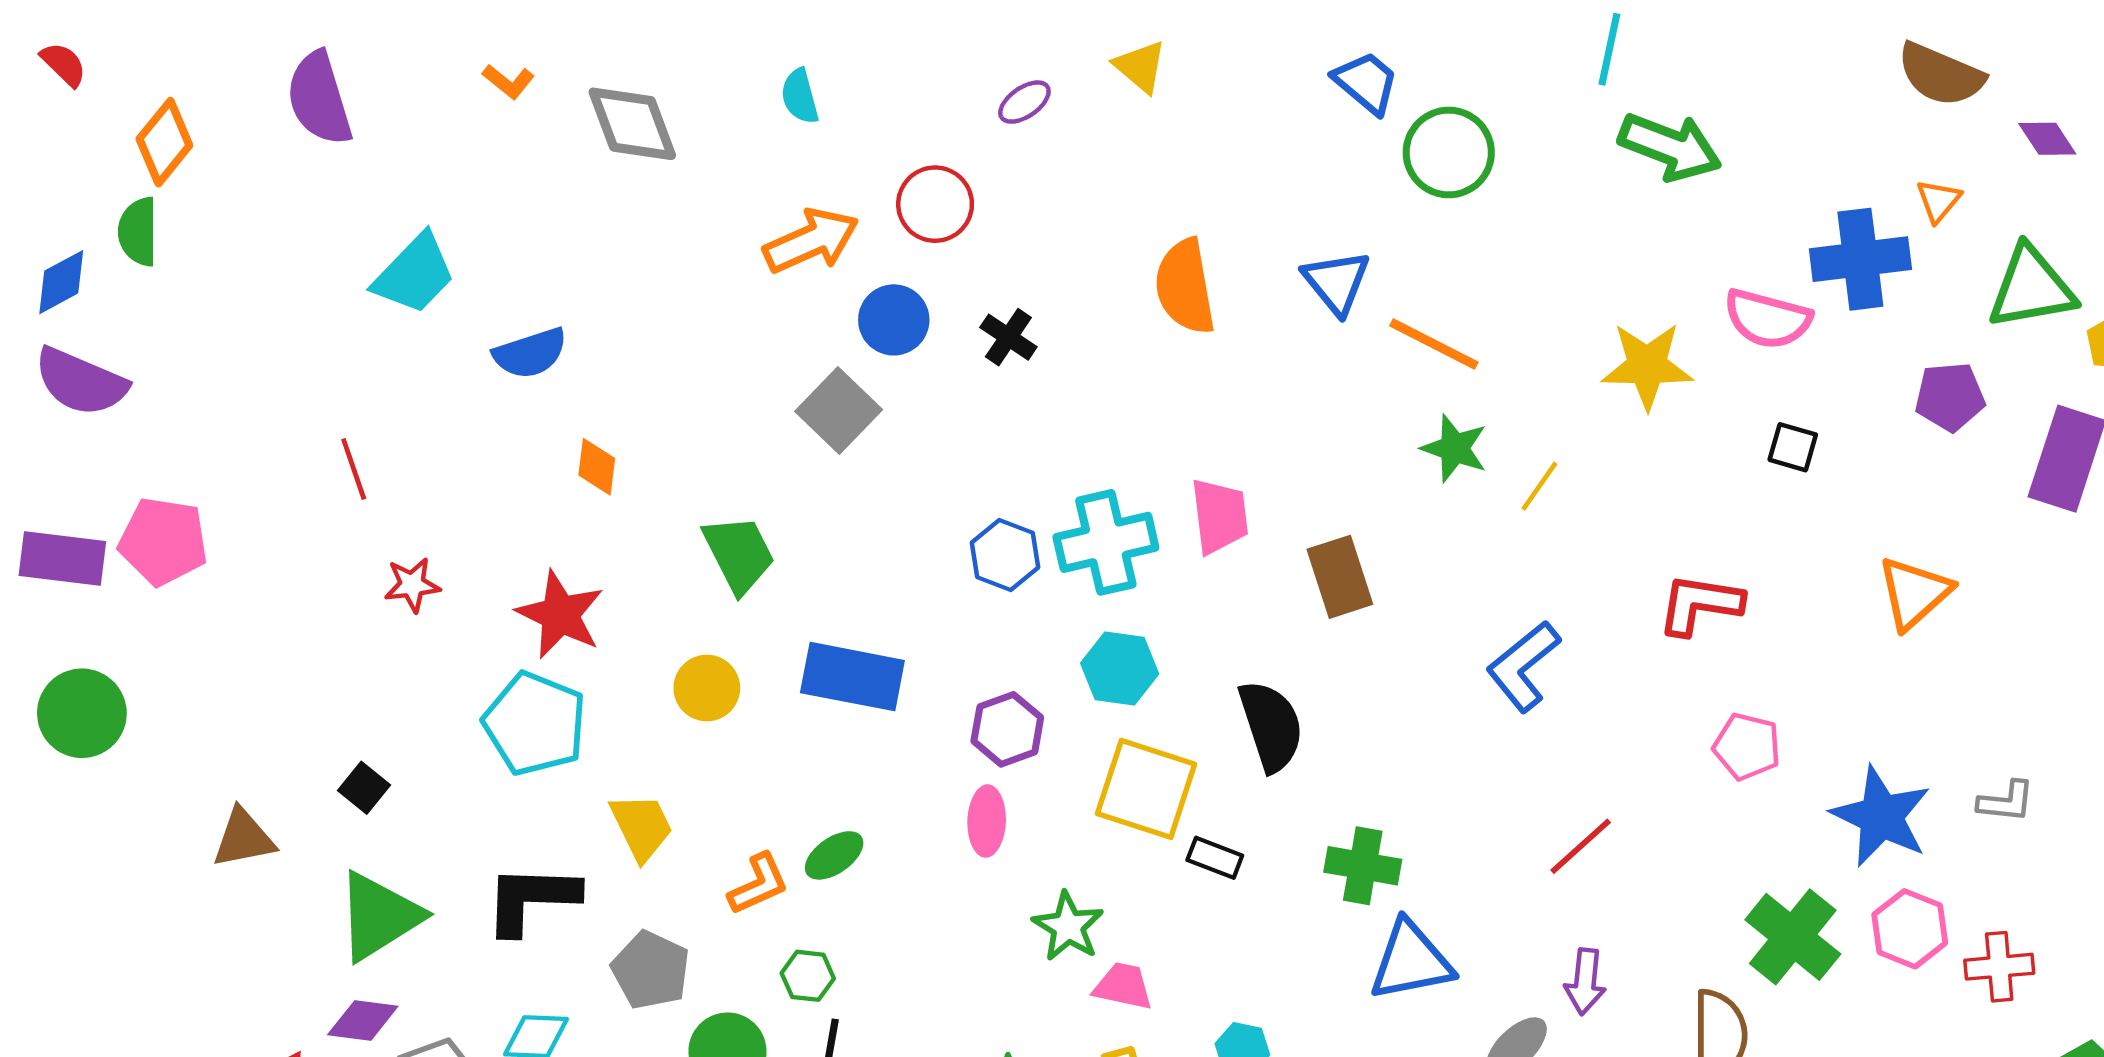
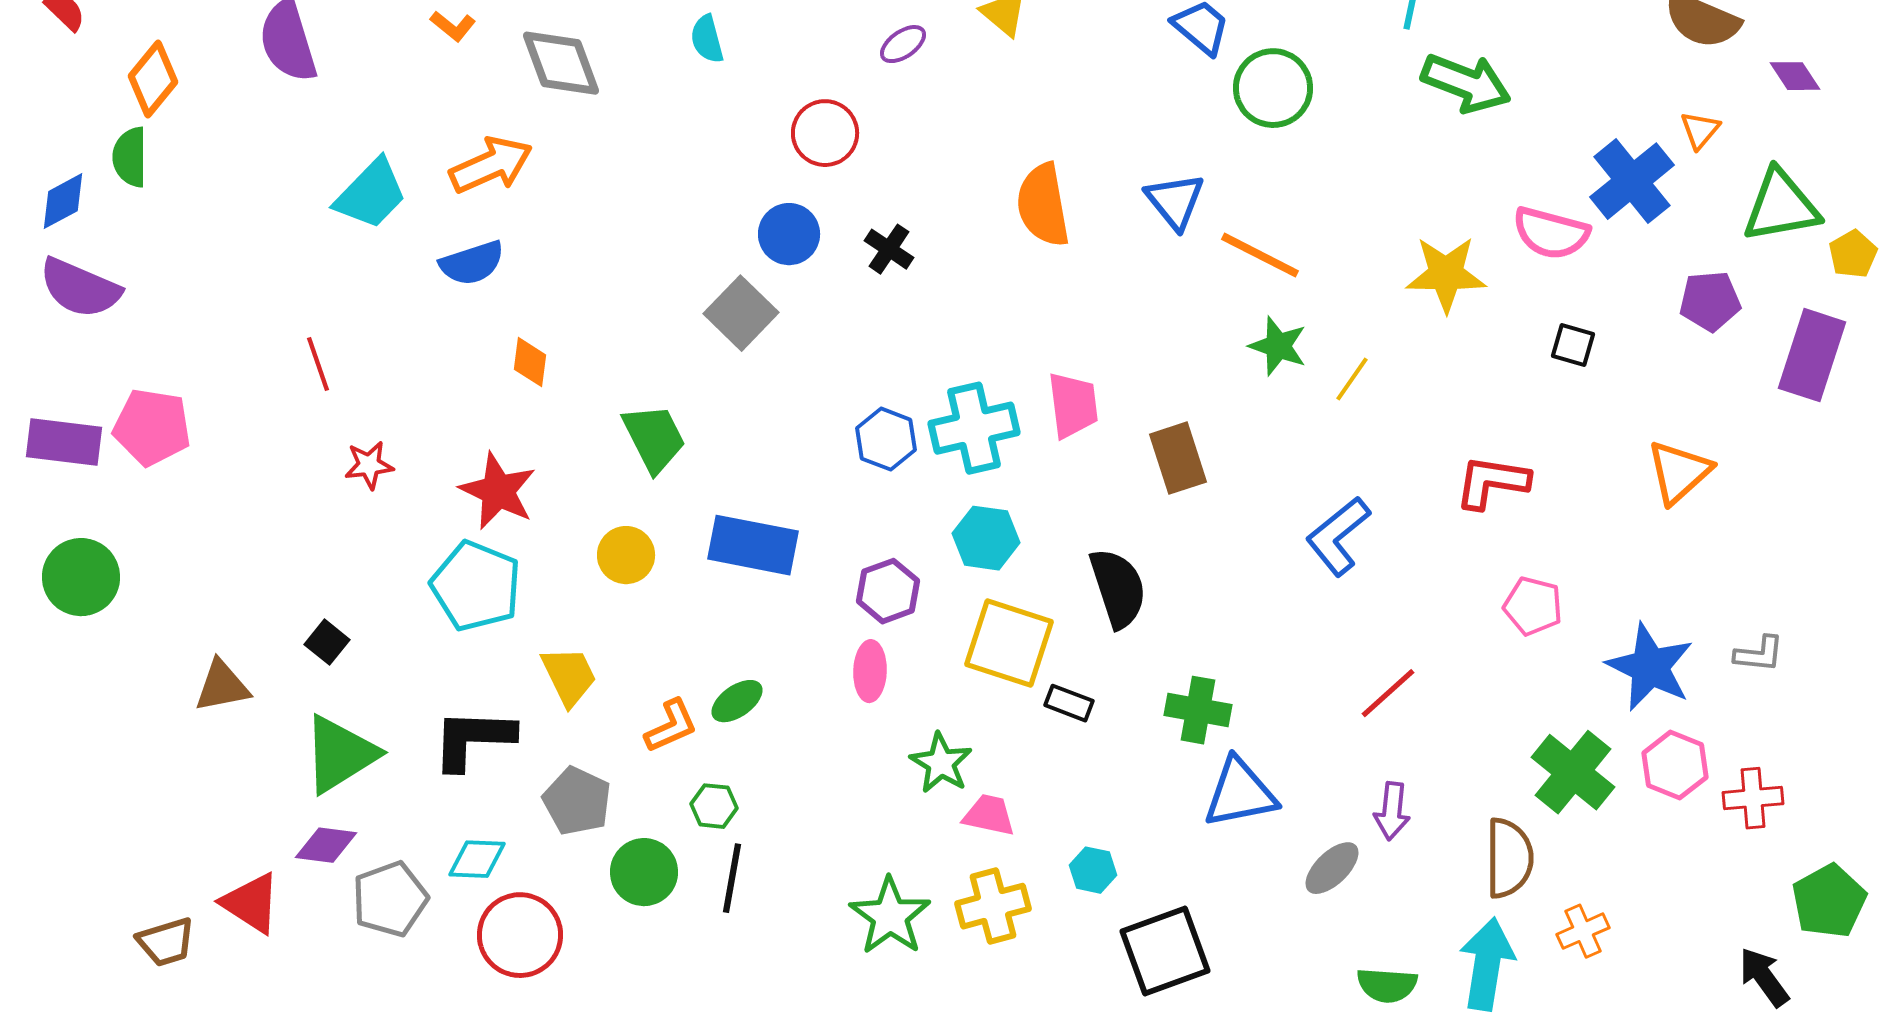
orange arrow: (811, 241) -> (491, 165), moved
blue cross: (1860, 259) -> (1632, 181), turned -32

